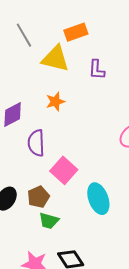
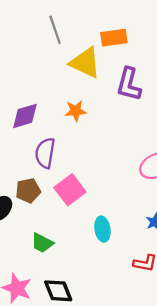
purple L-shape: (97, 70) -> (129, 84), size x1.4
brown pentagon: (38, 197) -> (28, 191), moved
cyan ellipse: (98, 199) -> (102, 229), size x0.7

